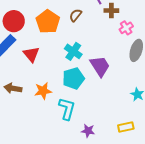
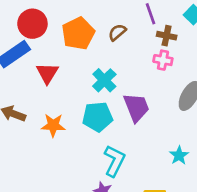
pink cross: (126, 28) -> (163, 60), moved, turned 32
cyan L-shape: (67, 109) -> (114, 161), moved

